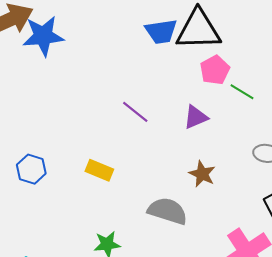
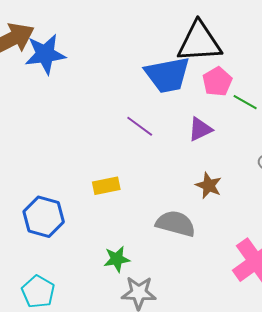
blue trapezoid: (161, 32) -> (167, 75), moved, size x1.4
blue hexagon: (31, 169) -> (44, 217), moved, size x1.4
yellow rectangle: (99, 170) -> (106, 186), turned -32

